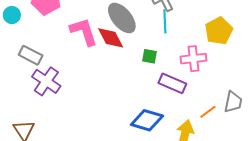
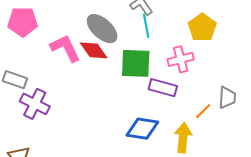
green square: (150, 56) -> (136, 63), size x2.0

